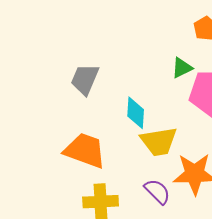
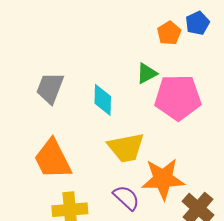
cyan diamond: (136, 113) -> (103, 100), moved
orange trapezoid: (85, 150) -> (53, 159), turned -135

